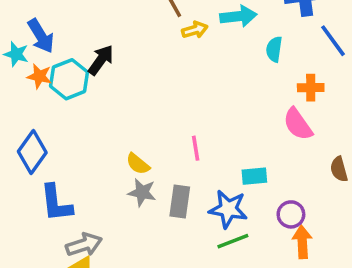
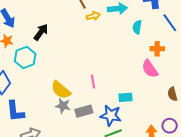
cyan hexagon: (69, 79) -> (25, 57), moved
yellow semicircle: (138, 164) -> (61, 90), size x1.5
gray rectangle: (180, 201) -> (84, 111), turned 66
purple circle: (291, 214) -> (170, 126), moved

